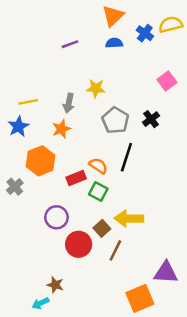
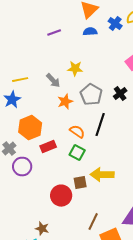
gray arrow: (69, 103) -> (53, 81), turned -56
orange star: (61, 129) -> (65, 102), moved
red rectangle: (76, 178) -> (48, 147), moved
purple circle: (56, 217) -> (22, 167), moved
brown square: (102, 228) -> (80, 183), turned 32
brown line: (115, 250) -> (93, 222), moved

